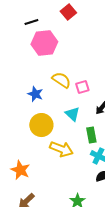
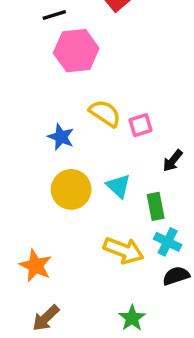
cyan triangle: (72, 114) -> (118, 186), moved
yellow arrow: (61, 149) -> (124, 250), moved

